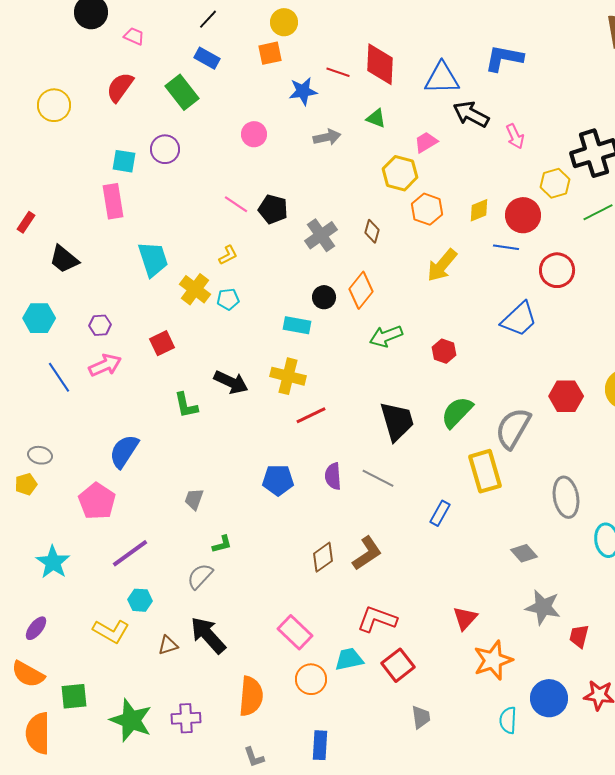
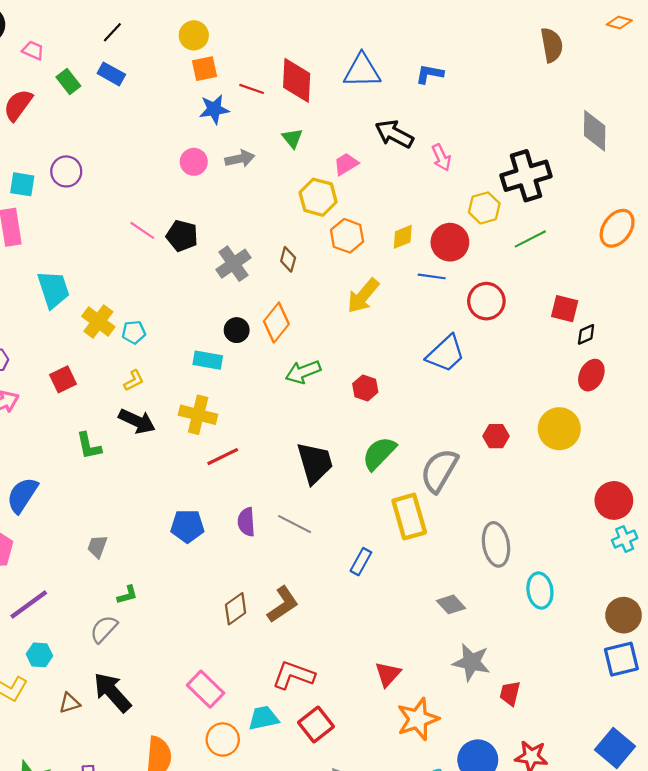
orange square: (270, 53) -> (204, 69), moved
blue L-shape: (504, 58) -> (430, 74), size x0.7
blue triangle: (442, 78) -> (362, 71), moved
green rectangle: (182, 92) -> (68, 81), moved, size x0.7
green triangle: (376, 118) -> (292, 138), turned 30
pink circle: (254, 134) -> (194, 162), moved
yellow L-shape: (228, 255) -> (134, 380), moved
red hexagon: (566, 396) -> (496, 436), size x0.7

